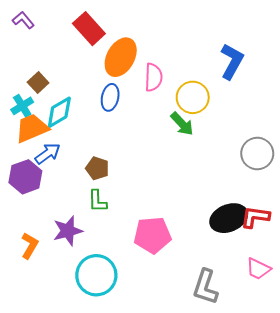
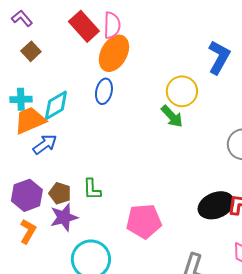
pink semicircle: (153, 77) -> (112, 25), moved
brown square: (38, 83) -> (31, 51), moved
cyan cross: (22, 106) -> (21, 99), turned 30
brown pentagon: (97, 168) -> (60, 193), moved
purple hexagon: (25, 177) -> (27, 195), moved

